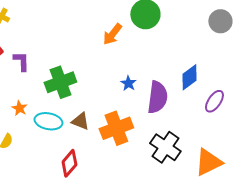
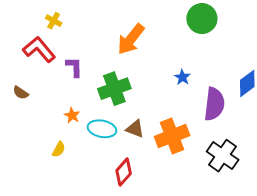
orange arrow: (112, 34) -> (131, 39), moved, size x1.4
blue star: (128, 83) -> (182, 77), moved

